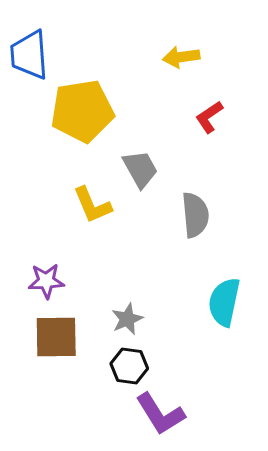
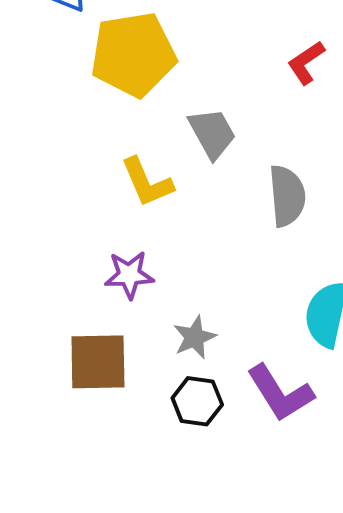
purple star: (46, 281) -> (129, 275), moved
purple L-shape: (160, 414) -> (280, 393), moved

